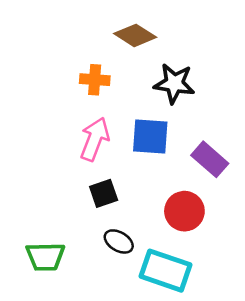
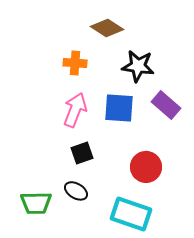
purple rectangle: (210, 159) -> (166, 105), moved
black ellipse: (119, 241) -> (76, 191), moved

